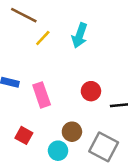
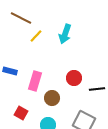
pink rectangle: (42, 95) -> (35, 81), turned 36
brown circle: (72, 132) -> (52, 98), moved

